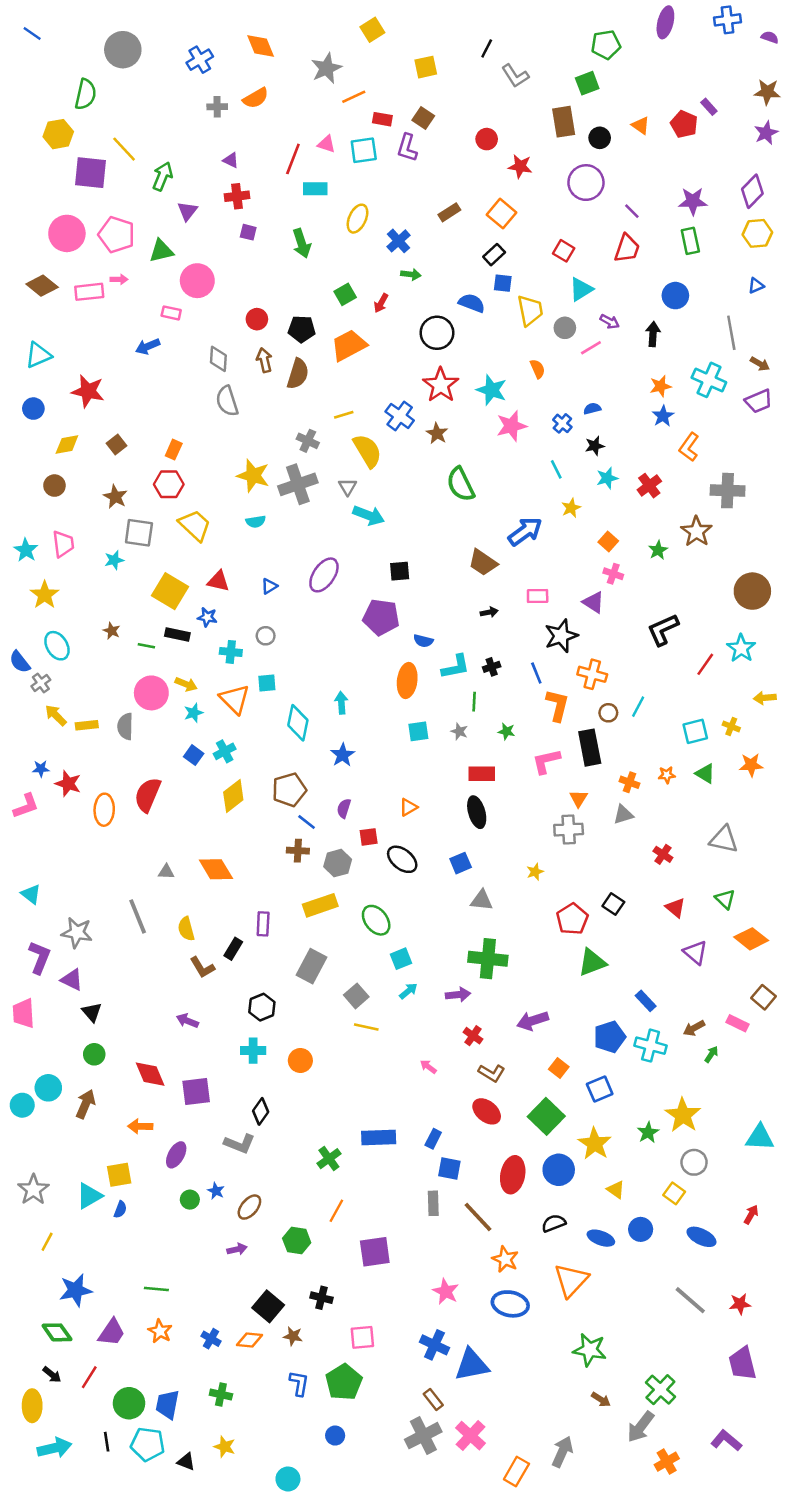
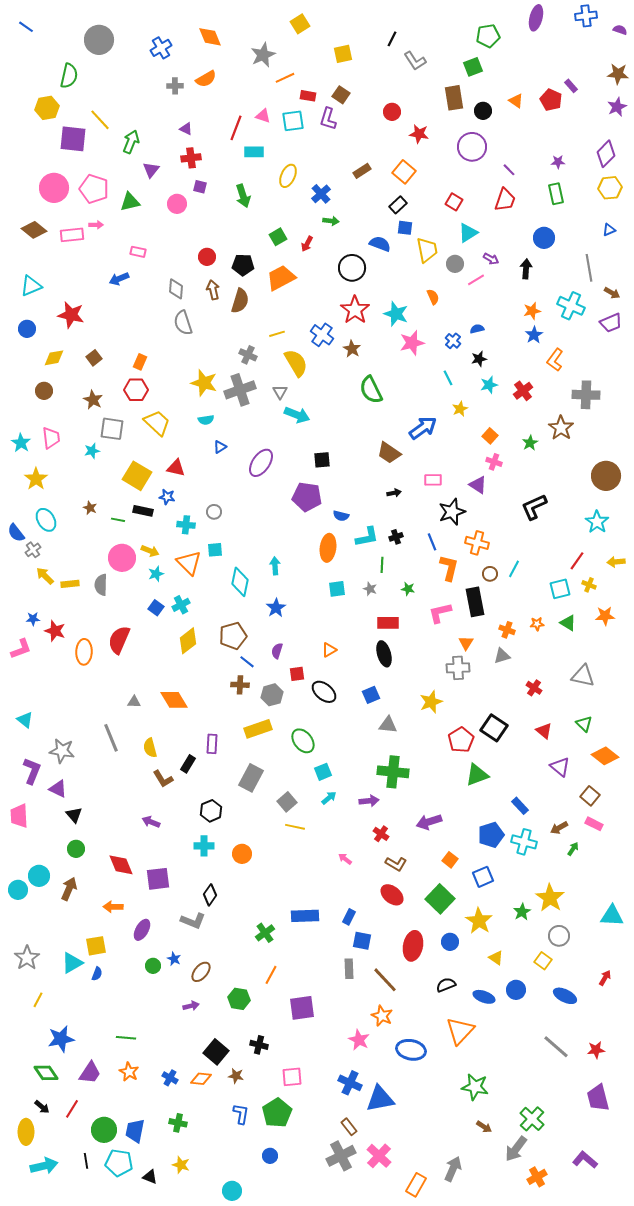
purple star: (693, 201) -> (558, 162), size x0.6
pink circle: (197, 281) -> (177, 204), moved, size x0.7
blue triangle: (269, 586) -> (220, 447), moved
red line: (705, 664) -> (577, 561), moved
yellow star: (535, 872) -> (431, 702), size x1.6
black square: (613, 904) -> (494, 728), size x1.5
brown square: (764, 997) -> (590, 796), moved
blue circle: (559, 1170) -> (450, 942), size x0.7
orange star: (505, 1259) -> (382, 1016), moved

